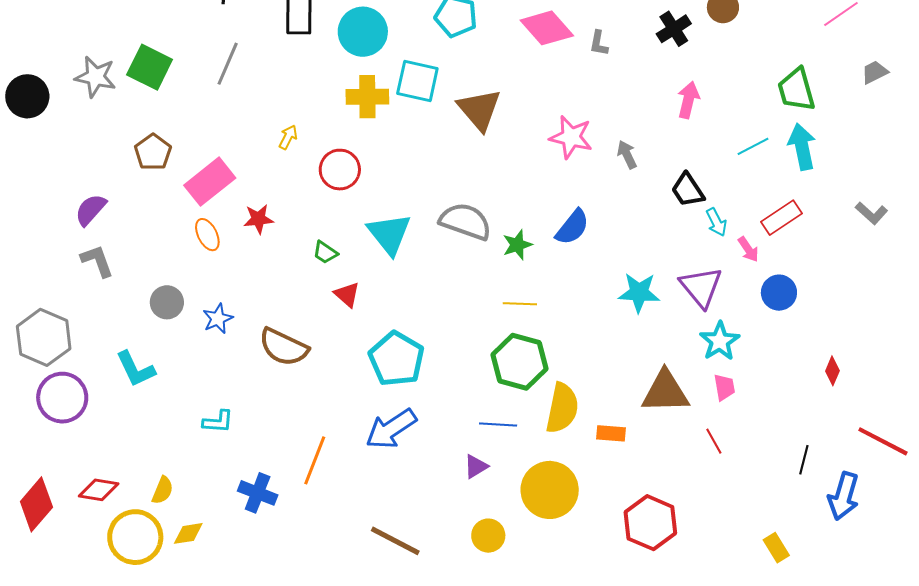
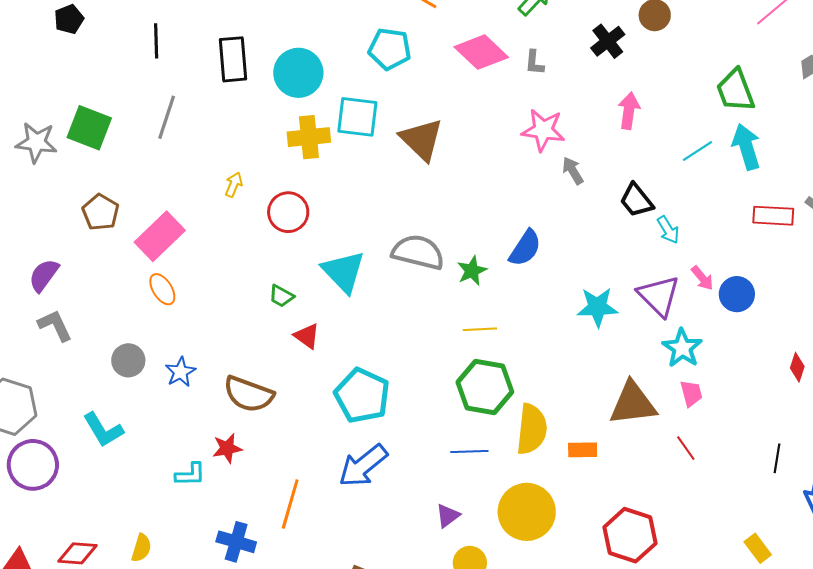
pink star: (571, 137) -> (543, 130), moved
red rectangle: (782, 218) -> (773, 216), moved, turned 42
red star: (258, 219) -> (227, 448), moved
pink arrow: (748, 249) -> (702, 278), moved
purple triangle: (476, 466) -> (448, 516), moved

